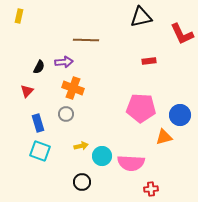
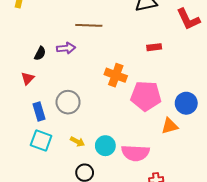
orange cross: (73, 88) -> (116, 75), moved
gray circle: (66, 114) -> (68, 102), size x1.5
yellow arrow: (81, 146) -> (77, 142), moved, turned 40

